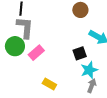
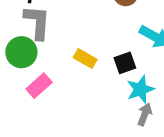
pink rectangle: (36, 53) -> (39, 86), moved
yellow rectangle: (49, 84) -> (85, 59), moved

